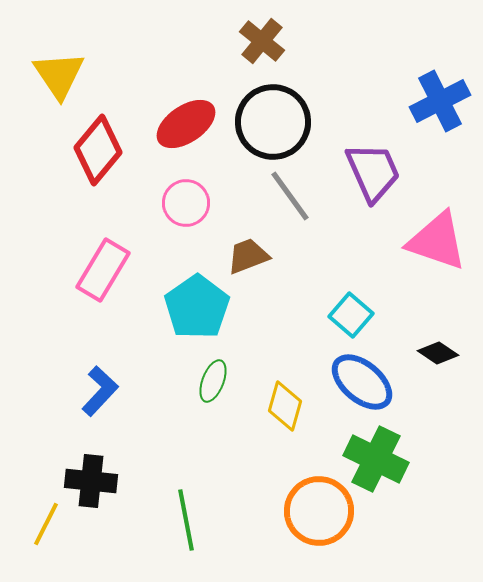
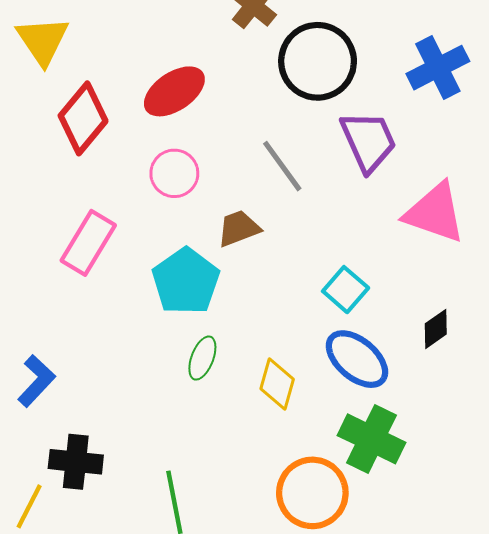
black circle: (273, 122) -> (318, 61), moved
black diamond: (438, 353) -> (436, 329), turned -69
blue L-shape: (100, 391) -> (36, 381), moved

